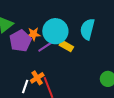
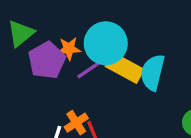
cyan semicircle: (87, 29) -> (153, 72), moved
yellow rectangle: (66, 46) -> (125, 68), size x1.5

